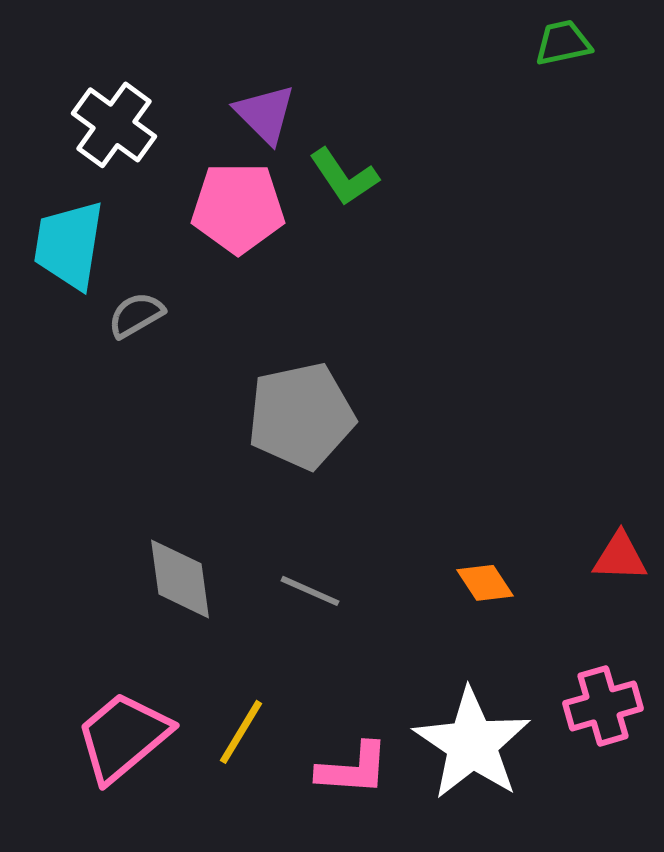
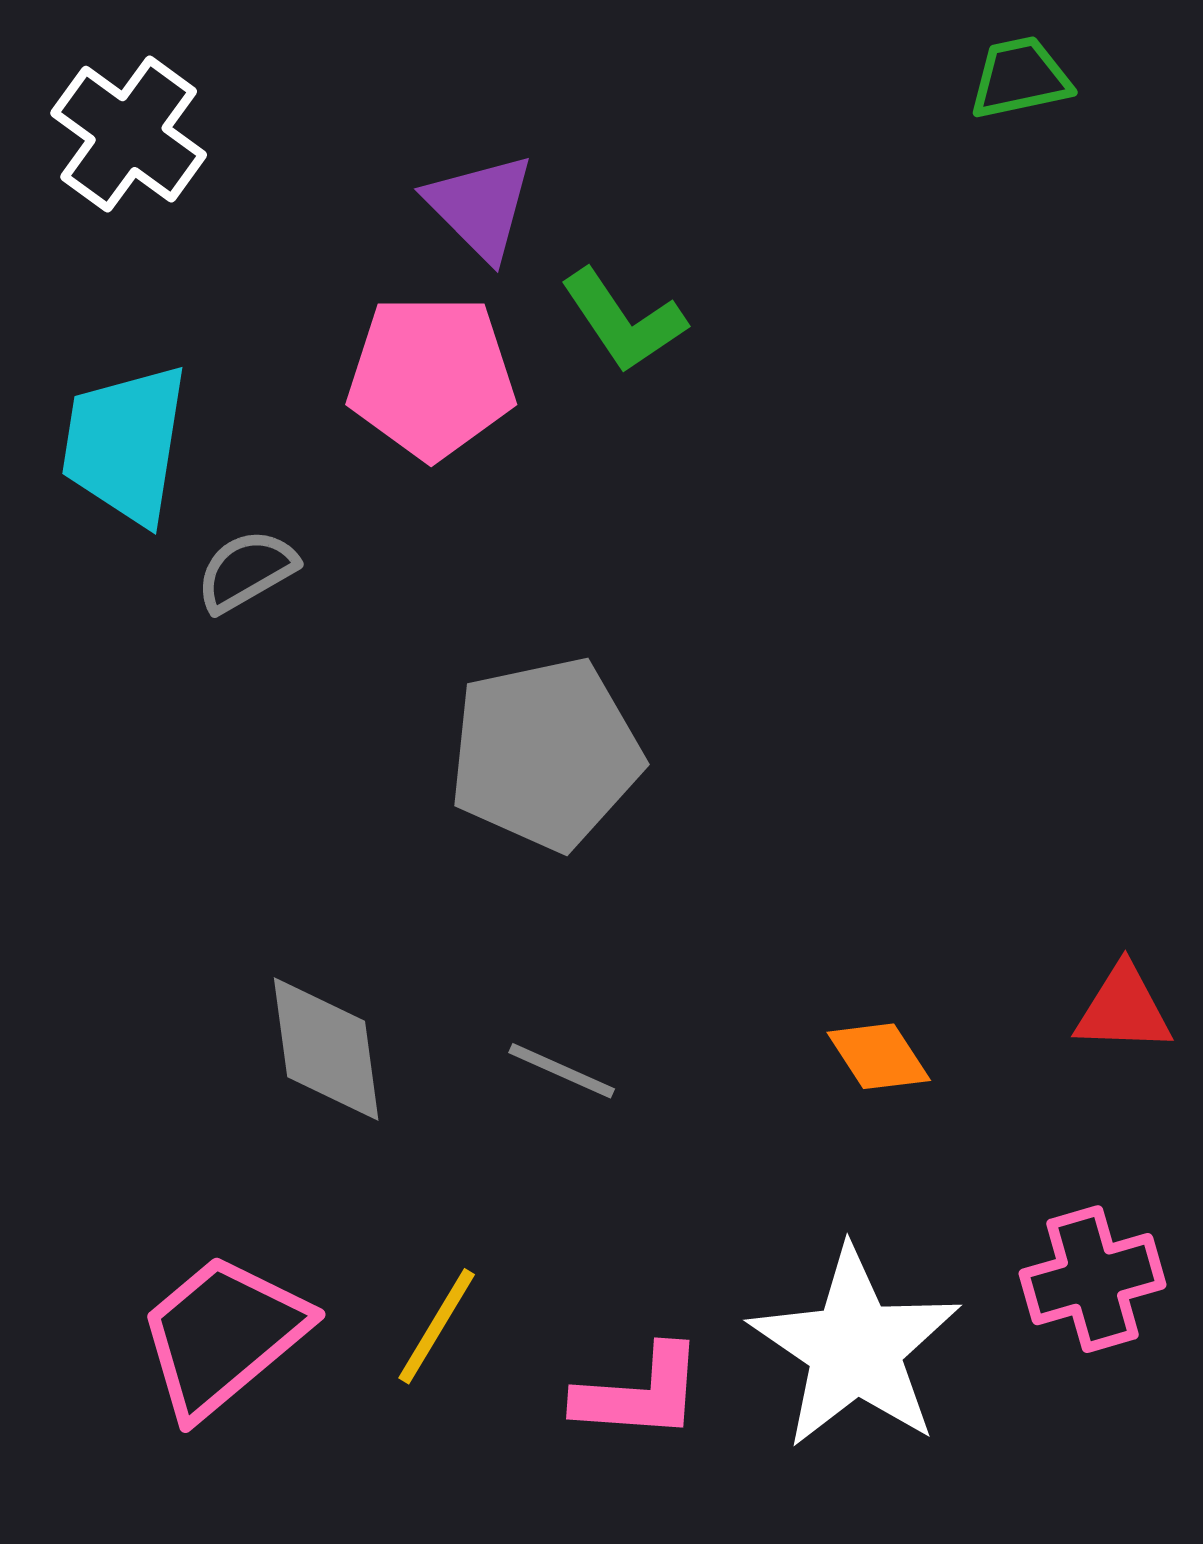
white cross: (114, 125) -> (129, 134), moved

